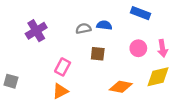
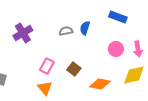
blue semicircle: (104, 25) -> (85, 28), turned -80
brown square: (98, 54) -> (74, 69), moved, turned 32
orange triangle: (60, 91) -> (45, 88), turned -42

